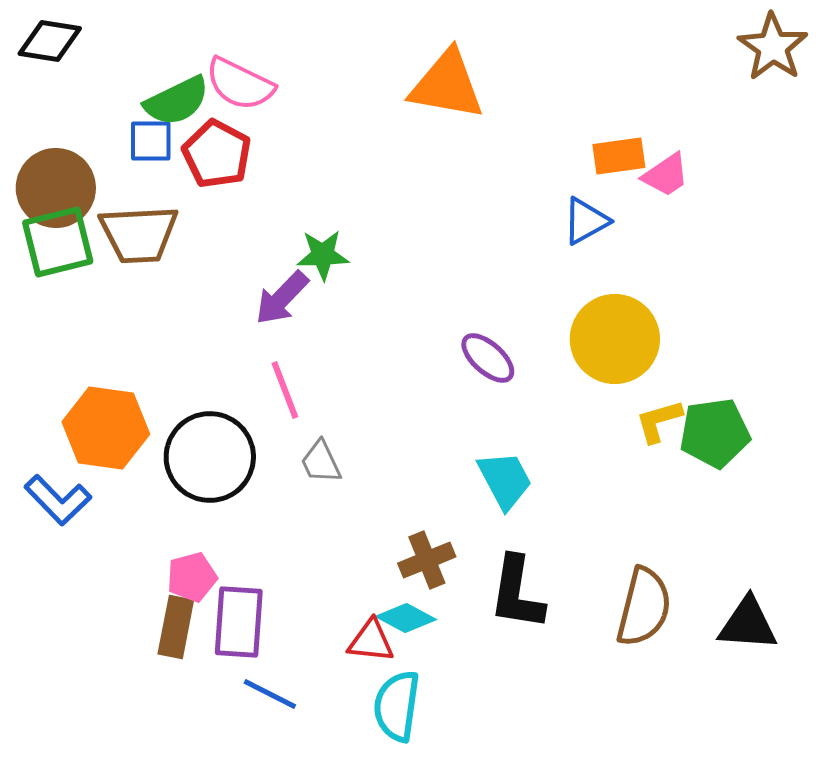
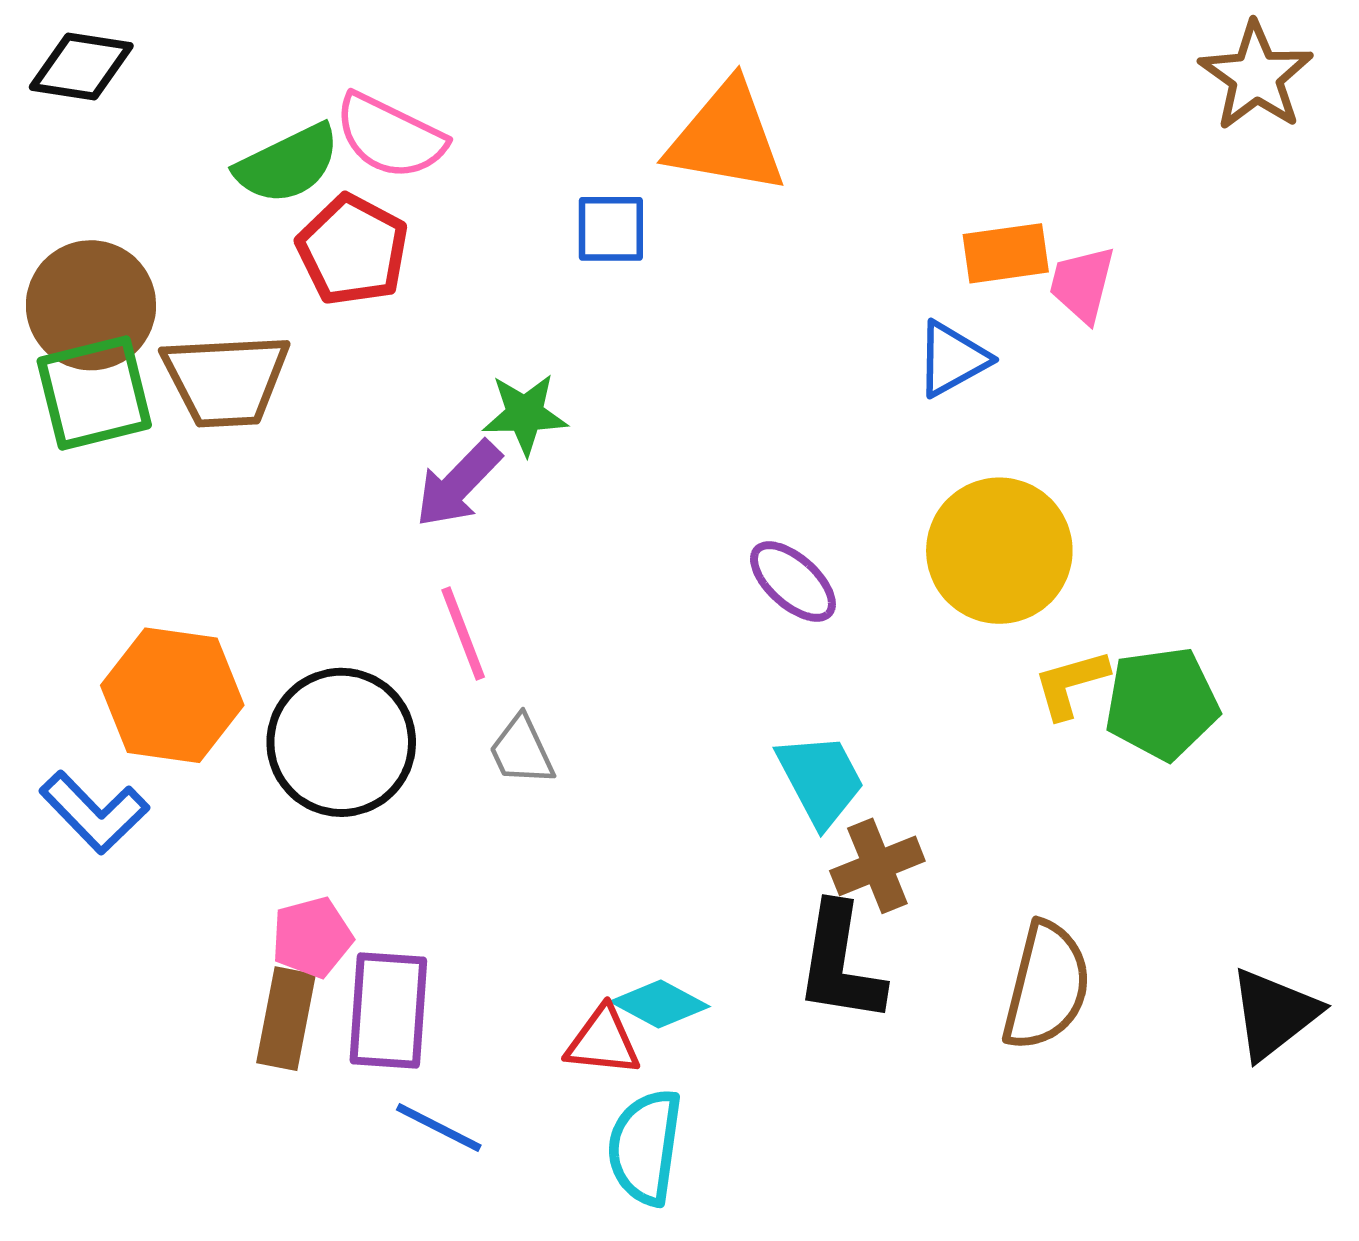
blue square: (151, 141) -> (611, 229), moved
pink trapezoid: (666, 175) -> (1082, 284), turned 138
brown cross: (427, 560) -> (877, 866), moved
black triangle: (748, 624) -> (1274, 1014), moved, turned -42

